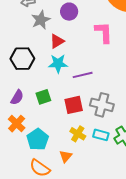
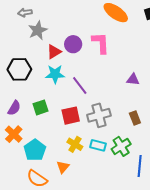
purple circle: (69, 12) -> (73, 44), moved
purple line: (83, 75) -> (80, 85), turned 66
gray cross: (102, 105) -> (99, 115), turned -30

